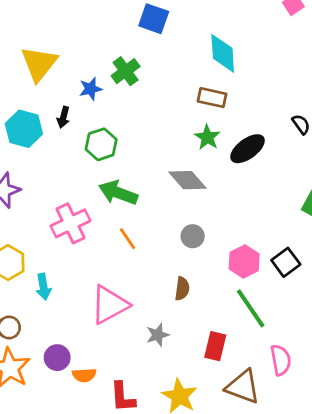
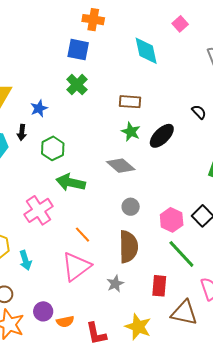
cyan diamond: (223, 53) -> (146, 51), moved
green cross: (126, 71) -> (77, 85), moved
orange line: (128, 239) -> (82, 235), moved
brown semicircle: (182, 289) -> (128, 247), size x1.8

